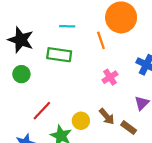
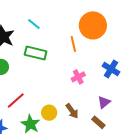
cyan line: (67, 26) -> (34, 24), moved, turned 32
brown rectangle: (129, 128) -> (98, 122), moved

